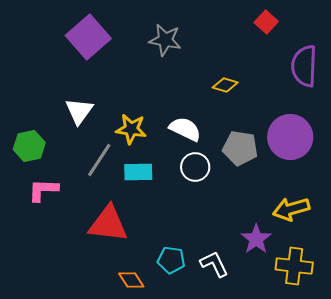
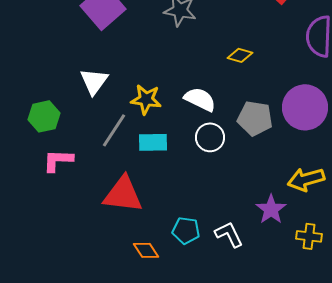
yellow cross: (294, 266) -> (309, 236), size x0.7

